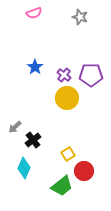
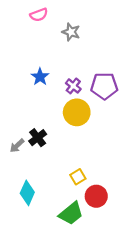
gray star: (80, 17) -> (71, 32), moved
black cross: (33, 140) -> (38, 138), moved

